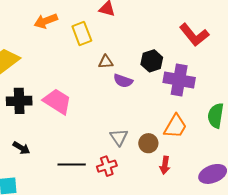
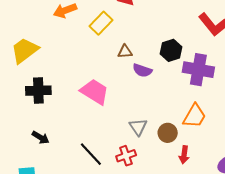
yellow rectangle: (82, 34) -> (101, 23), turned 65
pink trapezoid: (57, 101) -> (95, 92), moved
black line: (72, 165) -> (91, 154), turned 48

